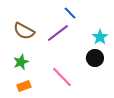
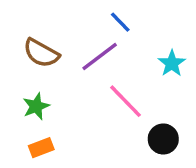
black circle: (95, 58) -> (163, 139), moved
pink line: (62, 77) -> (125, 101), moved

